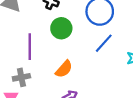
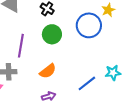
blue line: (104, 43) -> (87, 83), moved

